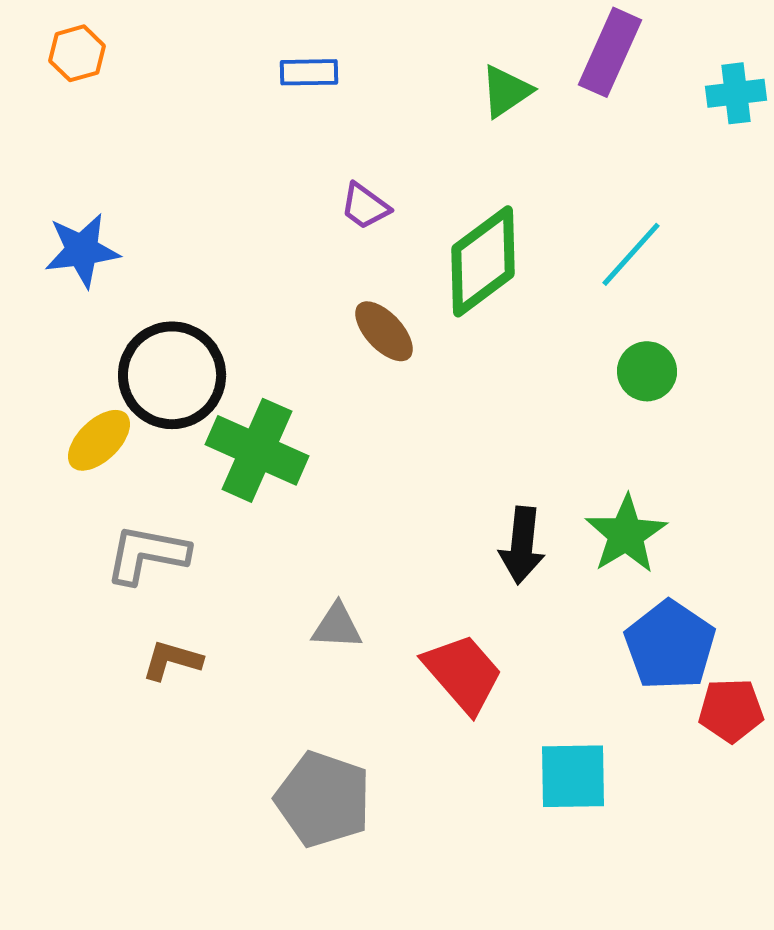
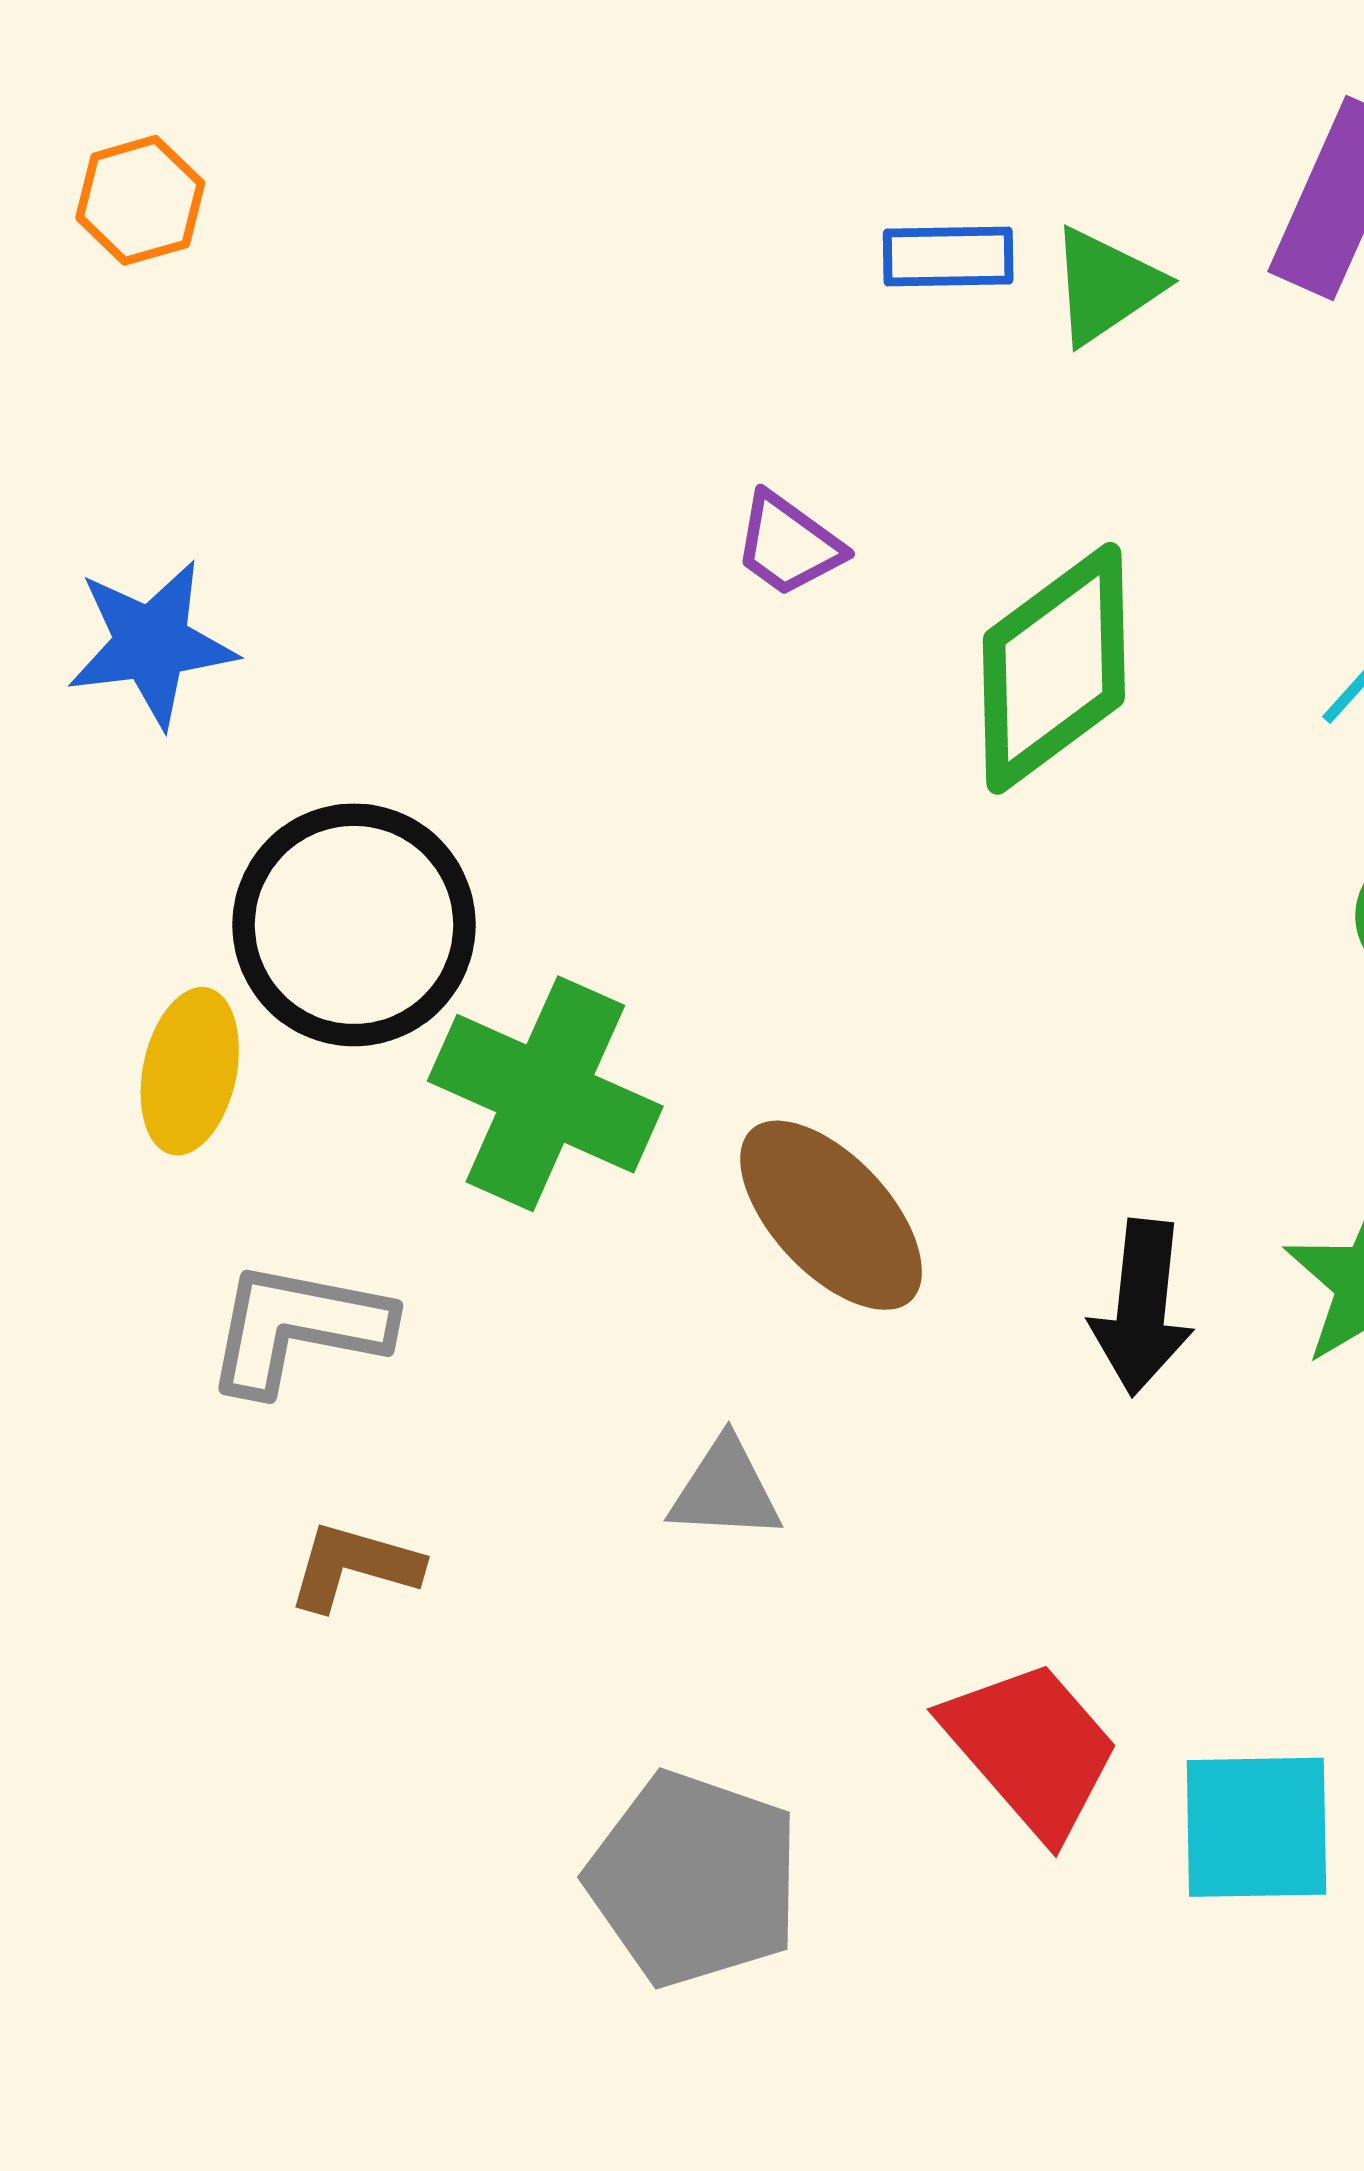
blue rectangle: (309, 72) -> (948, 257), moved
brown ellipse: (384, 331) -> (831, 1215), moved, size x1.4
yellow ellipse: (99, 440) -> (190, 1071), turned -34
red trapezoid: (463, 673) -> (1031, 1749), moved

